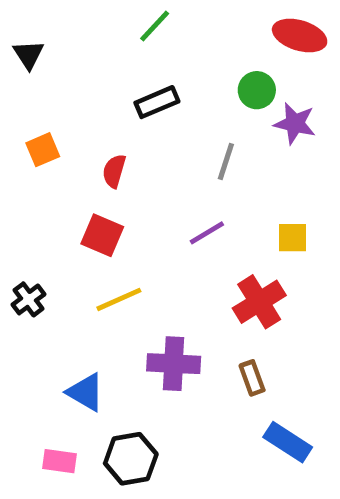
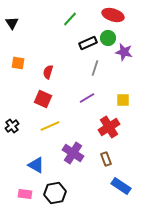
green line: (155, 26) -> (70, 19), moved
red ellipse: (300, 35) -> (113, 15), moved
black rectangle: (157, 102) -> (88, 43), moved
orange square: (43, 150) -> (18, 63), turned 32
purple cross: (174, 364) -> (73, 153), turned 30

